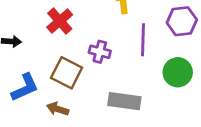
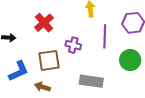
brown square: (67, 73) -> (49, 60), turned -35

